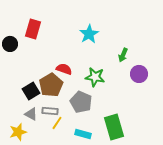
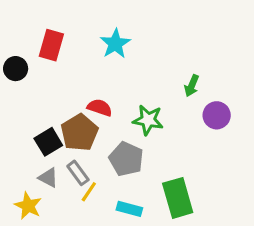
cyan star: (89, 34) -> (115, 44), moved
gray rectangle: (50, 111) -> (78, 173), turned 49
yellow star: (18, 132) -> (28, 206), turned -30

